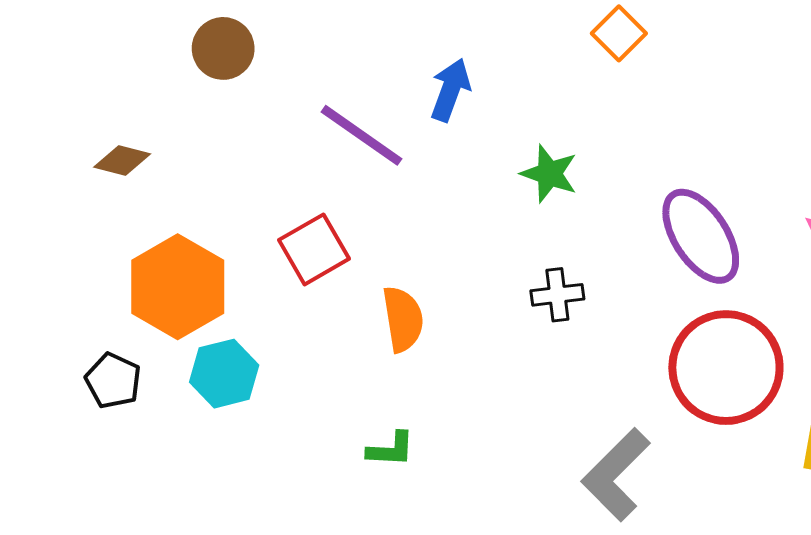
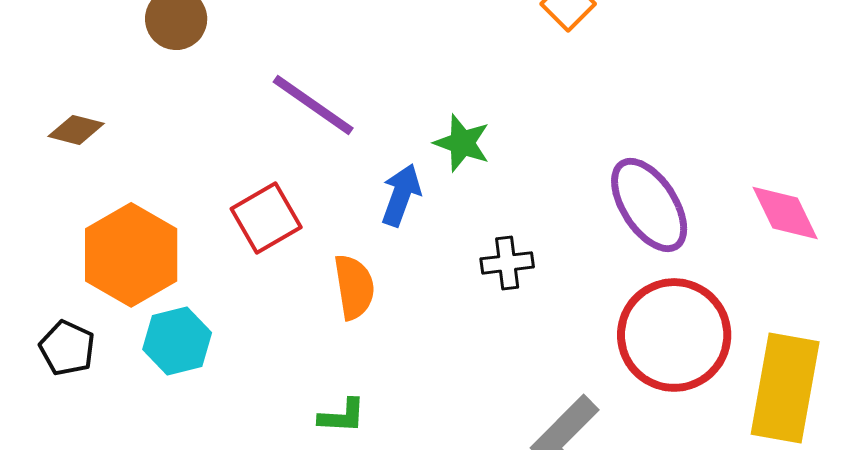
blue arrow: (450, 90) -> (401, 195), moved
green star: (549, 174) -> (462, 143), moved

